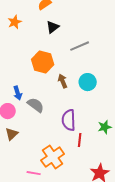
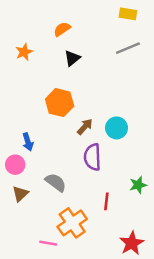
gray line: (80, 46) -> (128, 48), moved
brown arrow: (63, 81) -> (85, 127), turned 64
gray semicircle: (36, 105) -> (56, 182), moved
purple semicircle: (69, 120) -> (92, 157), moved

